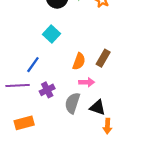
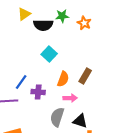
cyan square: (52, 34) -> (49, 54), moved
purple cross: (47, 90) -> (38, 92), moved, turned 32

